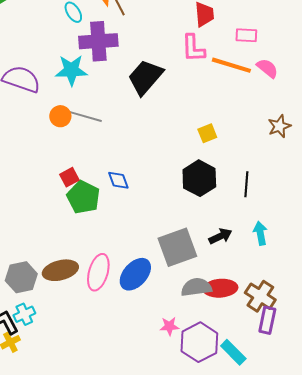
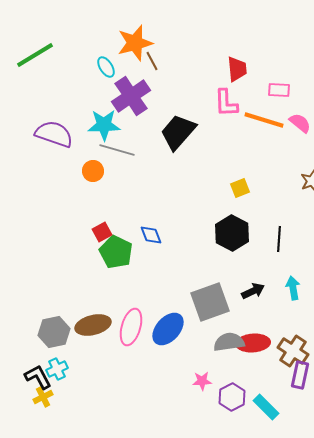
purple cross: (98, 41) -> (131, 96), turned -30
gray line: (84, 116) -> (117, 150), moved
purple hexagon: (199, 342) -> (232, 397), size x0.7

